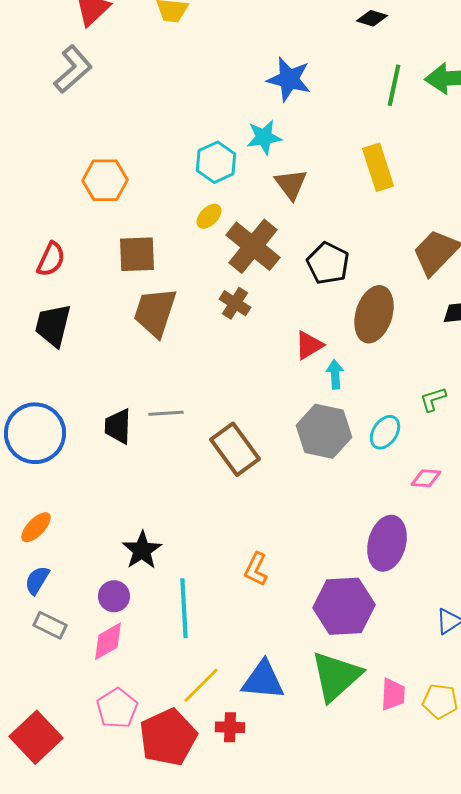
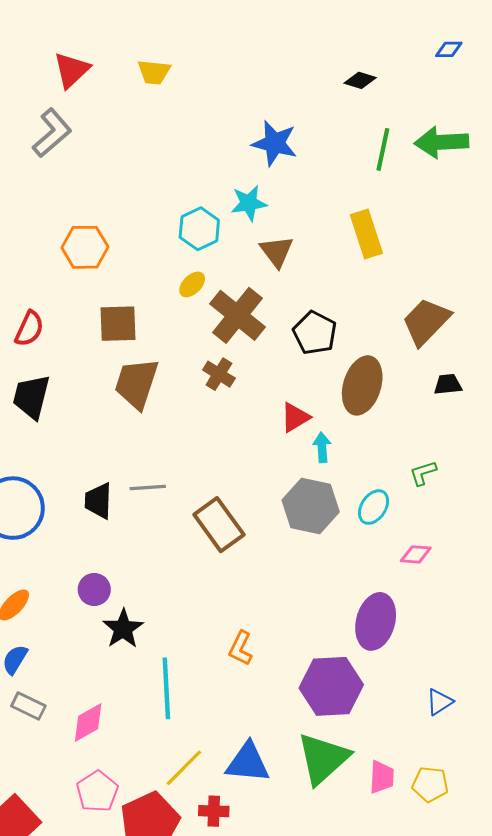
purple circle: (114, 596) -> (94, 590), moved

